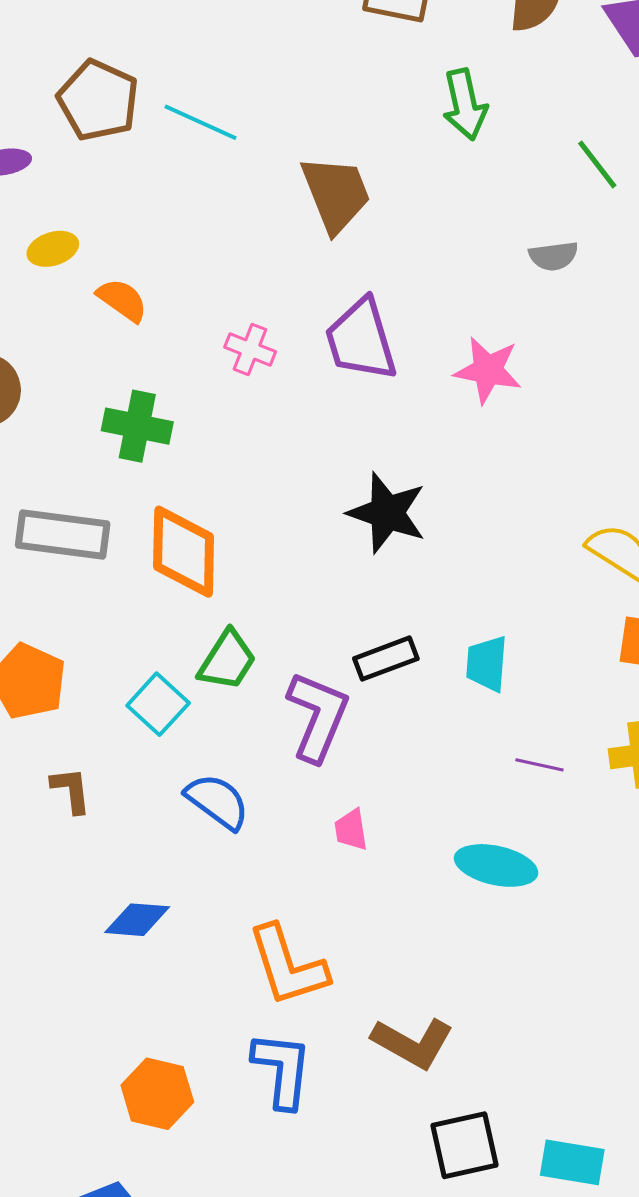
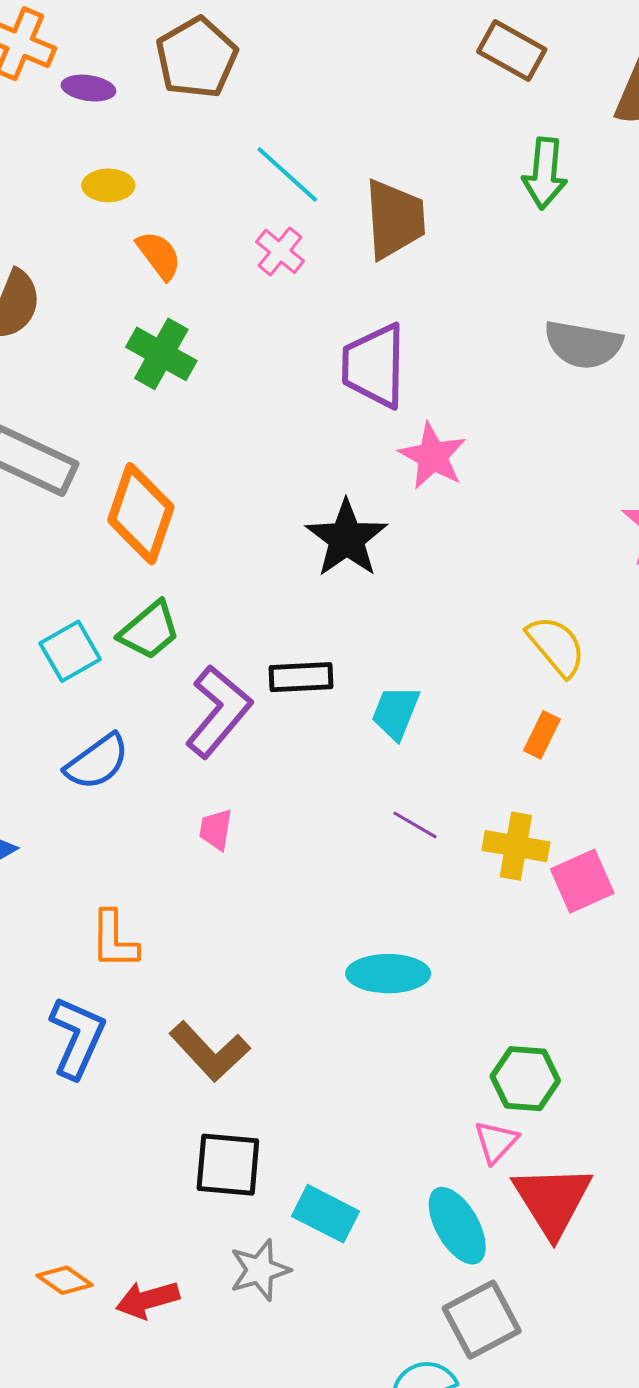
cyan line: (201, 122) -> (287, 175), moved
gray semicircle: (554, 256) -> (583, 344), size x1.6
pink cross: (250, 349) -> (280, 251), moved
pink star: (488, 370) -> (433, 456), moved
green cross: (137, 426) -> (161, 354), moved
blue semicircle: (217, 801) -> (97, 762), turned 90
cyan ellipse: (496, 865) -> (388, 974), moved, turned -30
orange L-shape: (288, 966) -> (114, 940), size x0.7

